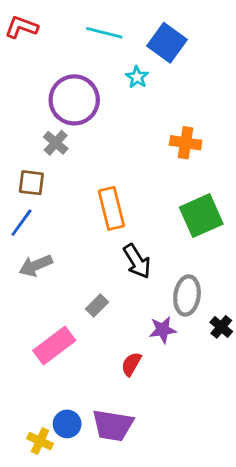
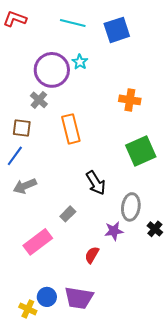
blue square: (167, 43) -> (117, 30), turned 36
cyan star: (137, 77) -> (80, 62), moved
orange rectangle: (111, 208) -> (71, 129), moved

